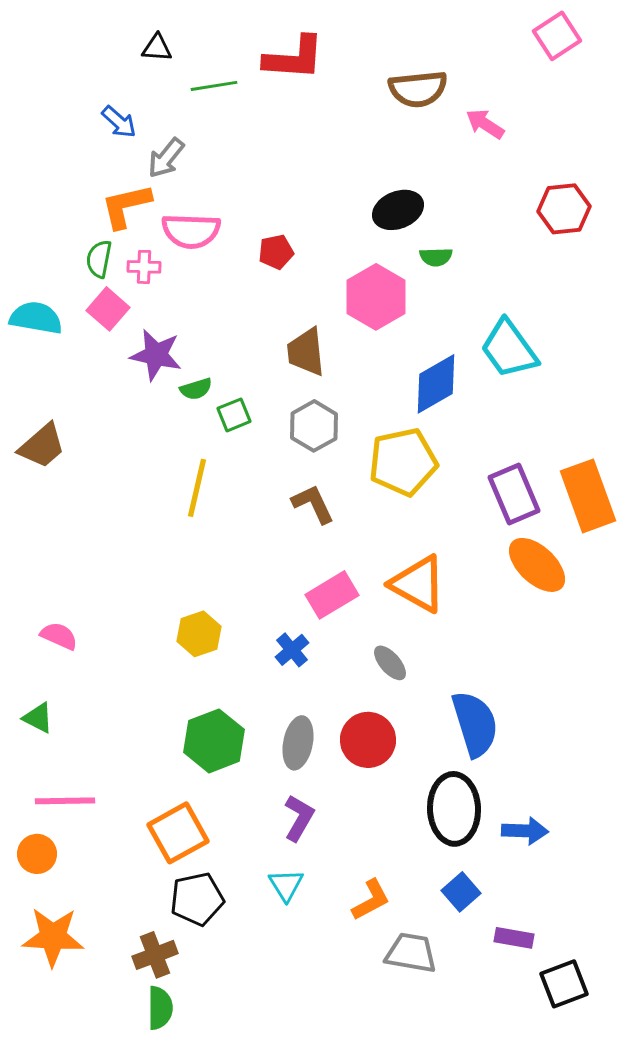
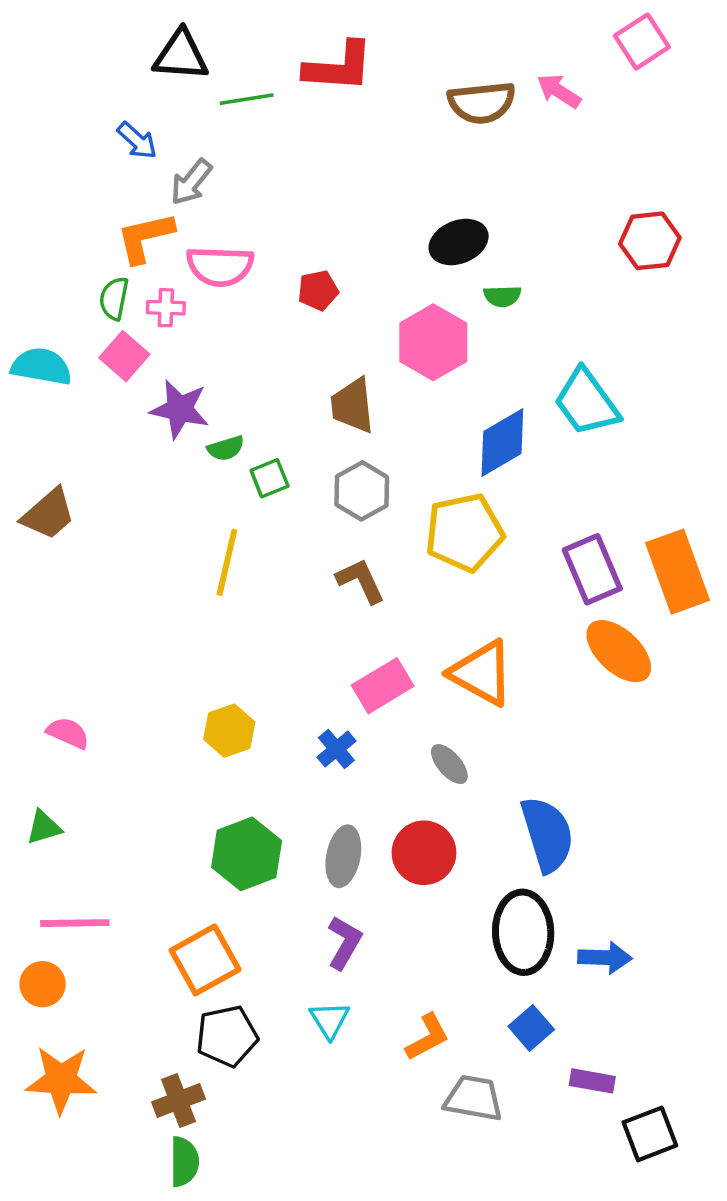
black triangle: (157, 48) -> (181, 55), size x1.6
pink arrow: (485, 124) -> (559, 91), moved
green triangle: (38, 718) -> (44, 827), turned -44

